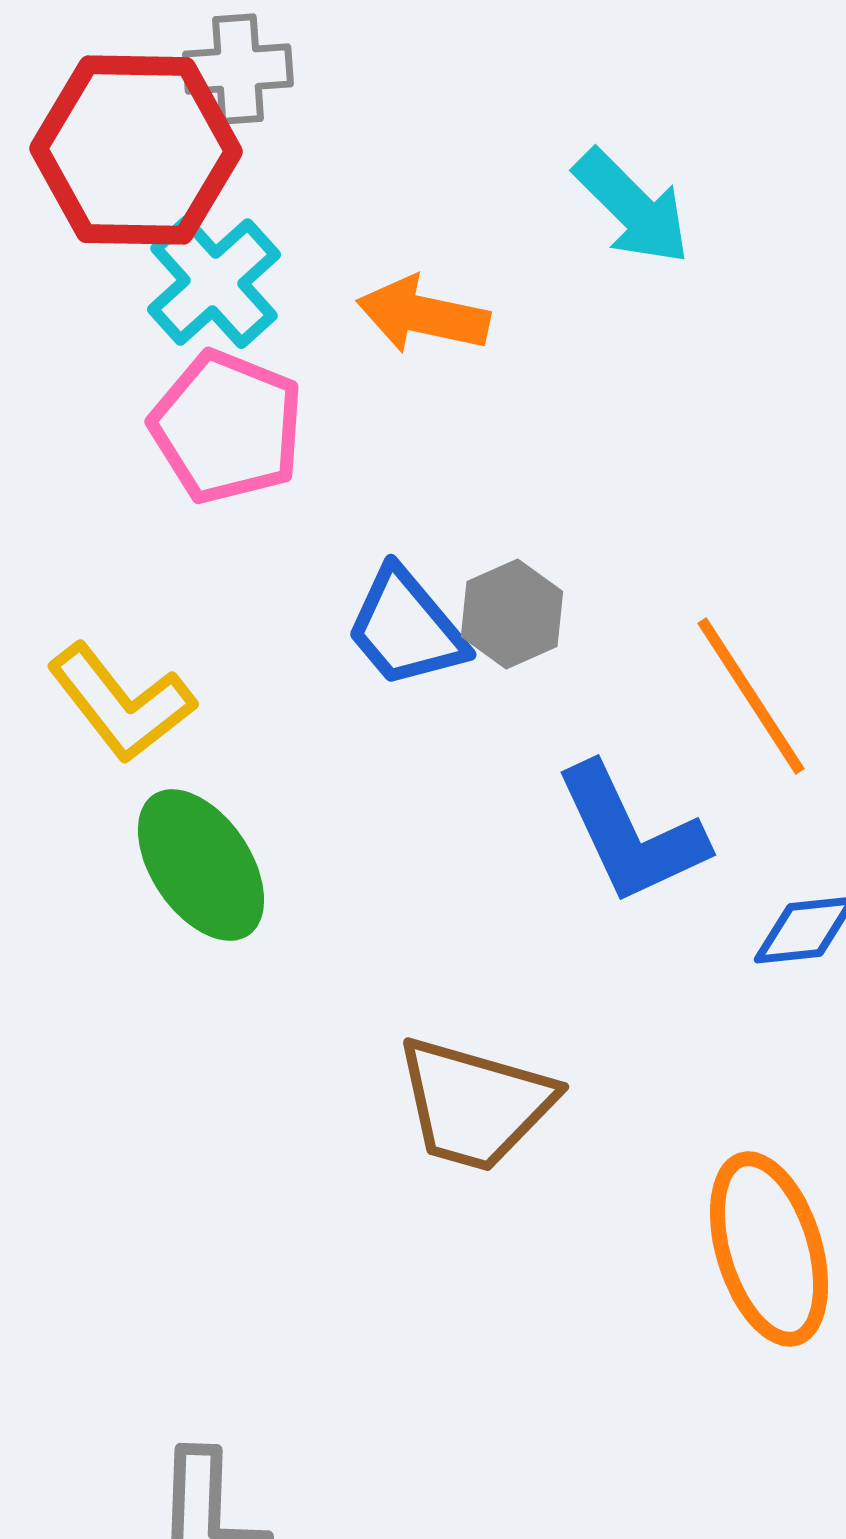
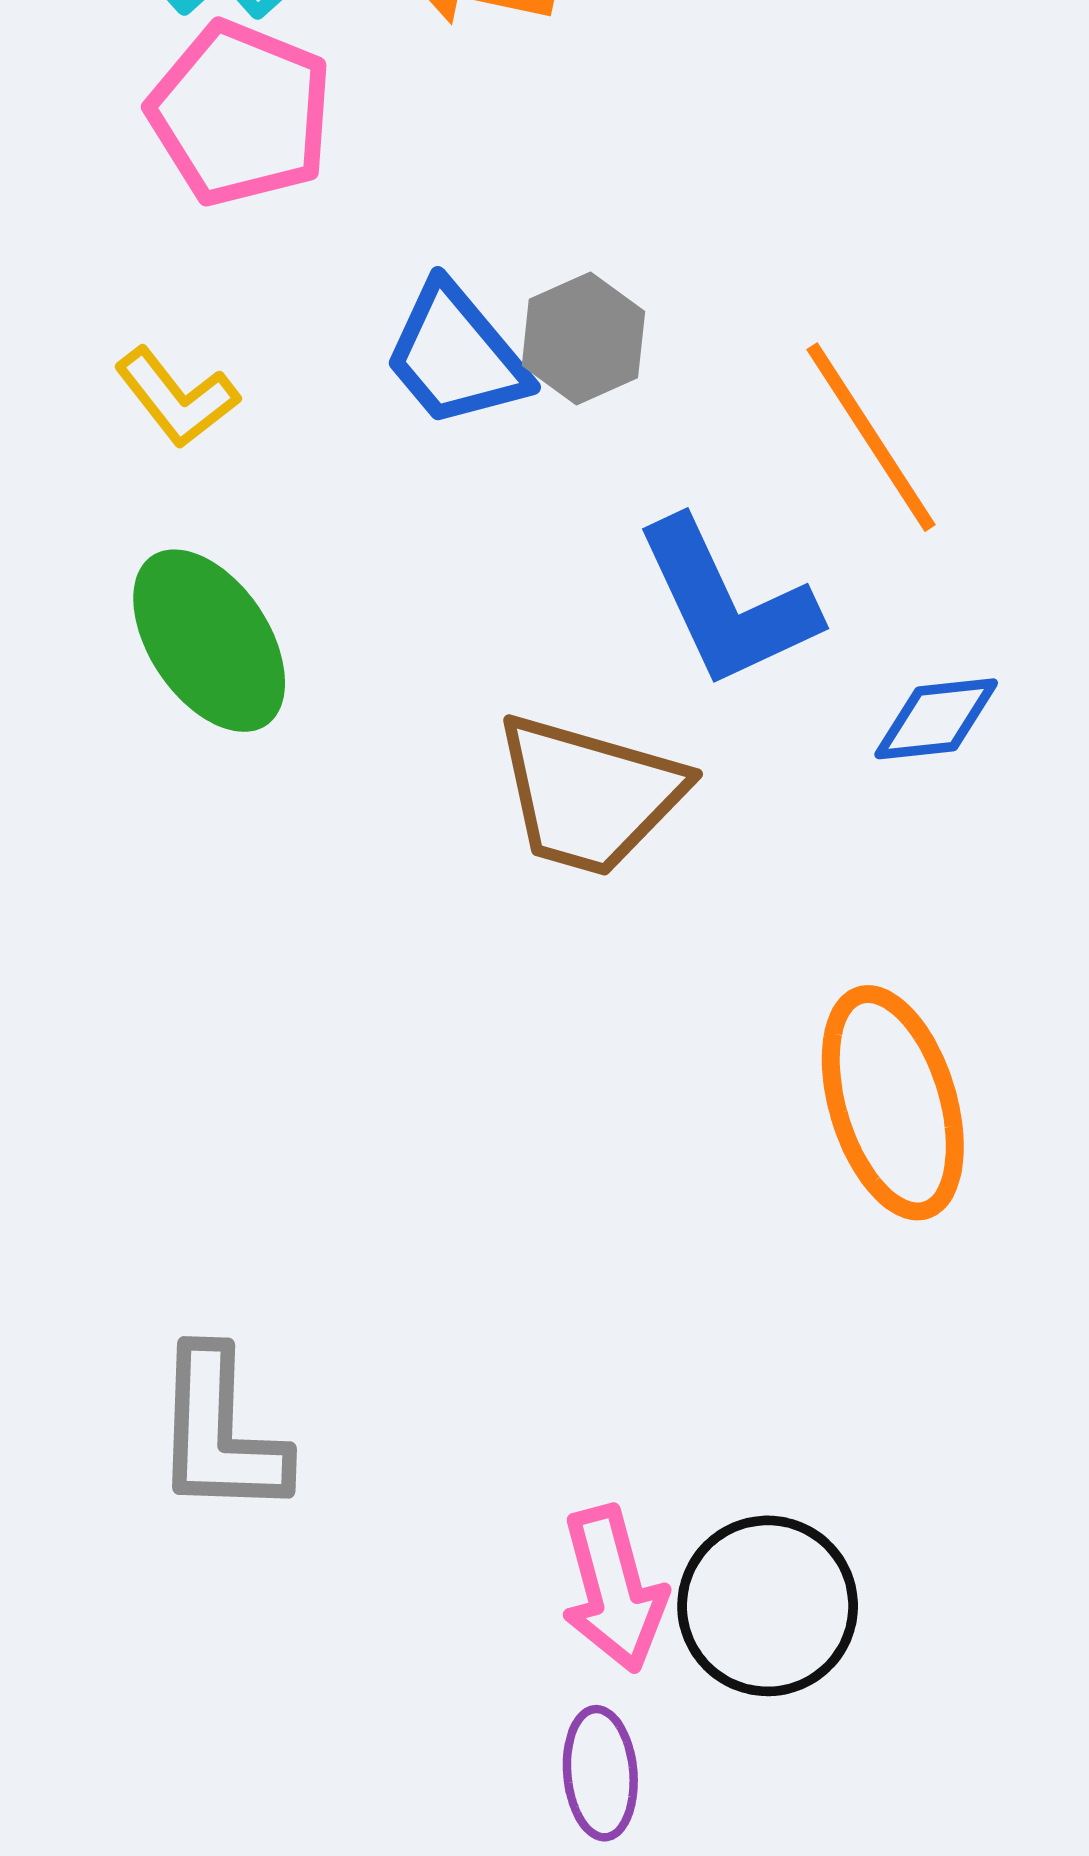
yellow L-shape: (121, 703) -> (177, 397), moved, size x0.7
brown trapezoid: (475, 1104) -> (589, 795), moved

